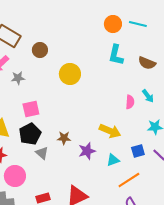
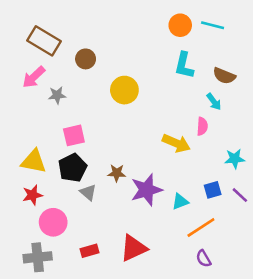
cyan arrow: (148, 96) -> (214, 102), moved
yellow arrow: (110, 131) -> (176, 143), moved
purple star: (87, 151) -> (146, 190), size x1.4

